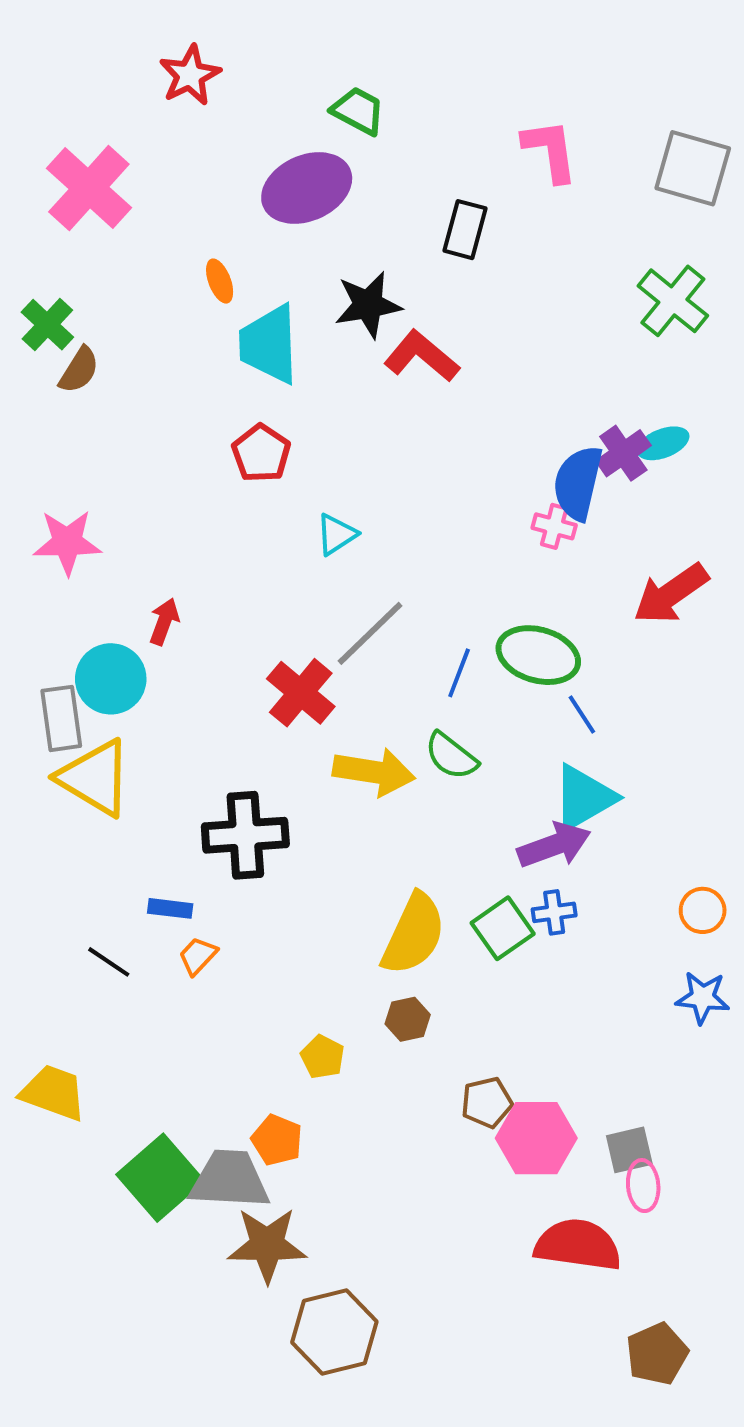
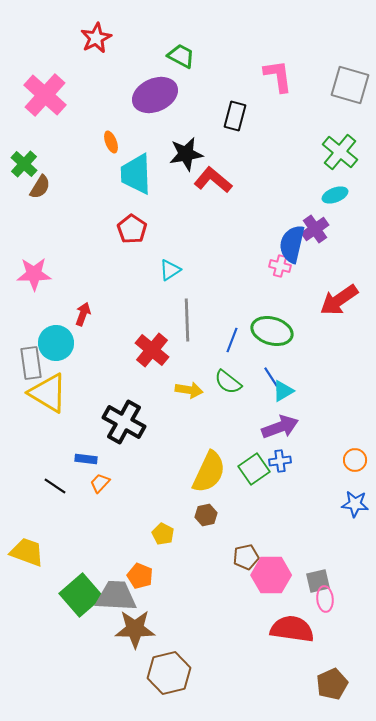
cyan ellipse: (663, 443) -> (335, 195), moved
gray line: (370, 633) -> (187, 320), turned -48
blue line: (582, 714) -> (271, 377), moved
yellow arrow: (374, 772) -> (189, 390), size x0.7
cyan triangle: (584, 798) -> (283, 391), moved, size x0.6
black cross: (245, 835) -> (124, 422), turned 33

